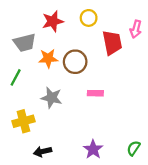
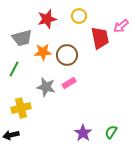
pink arrow: (136, 29) -> (121, 26), turned 35
pink rectangle: (95, 93) -> (69, 83), moved, turned -32
green semicircle: (134, 148) -> (111, 132), moved
black arrow: (43, 152) -> (11, 135), moved

